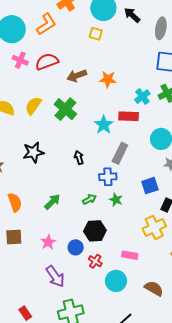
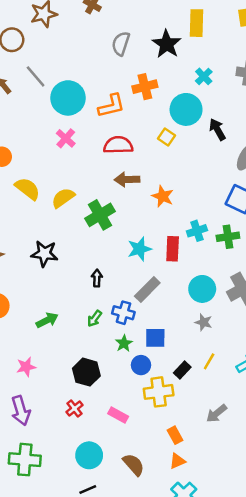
red semicircle: (47, 62) -> (118, 145), moved
red rectangle: (129, 116) -> (173, 249), turned 72
blue square: (150, 186) -> (155, 338), moved
green arrow: (89, 199) -> (95, 319), moved, turned 136
blue circle: (76, 247) -> (141, 365), moved
cyan circle: (116, 281) -> (89, 455), moved

